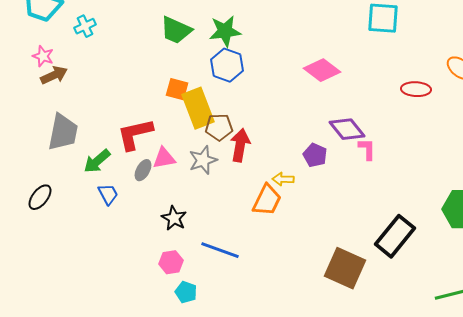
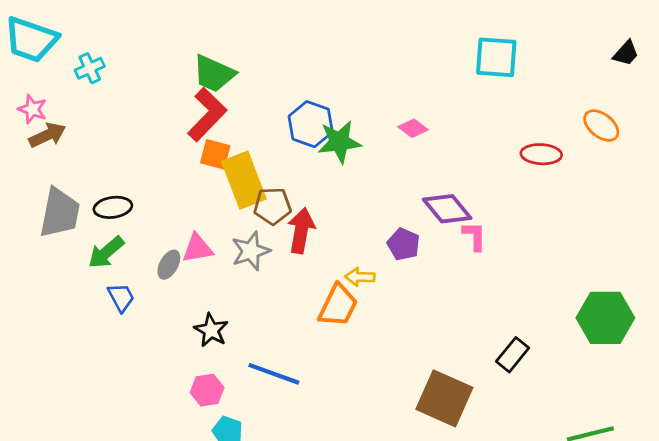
green star: (225, 31) -> (339, 142), moved
blue hexagon: (227, 65) -> (311, 124), moved
pink diamond: (322, 70) -> (413, 128), size x0.6
red L-shape: (135, 134) -> (207, 115), moved, turned 147
black ellipse: (40, 197) -> (113, 207), moved, turned 44
black rectangle: (395, 236) -> (513, 355), size x0.6

